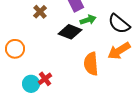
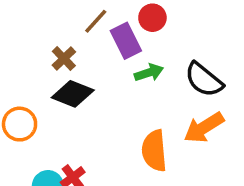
black diamond: (70, 32) -> (73, 94), moved

